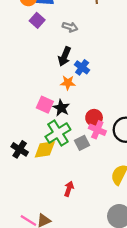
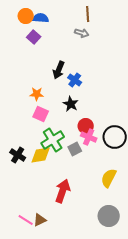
gray arrow: (70, 27) -> (82, 33), moved
orange star: (68, 83) -> (37, 94), moved
black star: (61, 108) -> (71, 104), moved
red arrow: (69, 189) -> (63, 191), size x1.6

